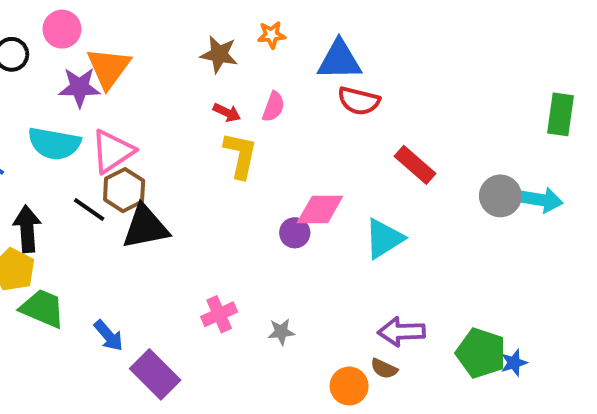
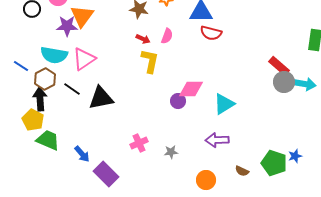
red rectangle: (415, 165) -> (279, 66), moved
brown hexagon: (124, 190) -> (45, 79), moved
purple arrow: (401, 332) -> (217, 140), moved
blue star: (514, 363) -> (295, 156), moved
brown semicircle: (384, 369) -> (242, 171), moved

